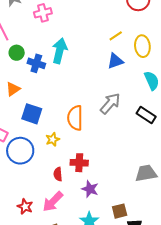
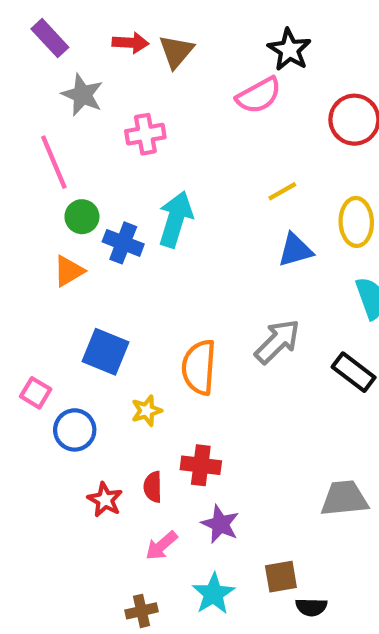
yellow line: (116, 36) -> (282, 191), moved
orange triangle: (13, 89) -> (69, 271), moved
blue circle: (20, 151) -> (75, 430), size x0.7
pink arrow: (53, 202) -> (161, 546), moved, size x0.7
red star: (25, 206) -> (105, 500), moved

